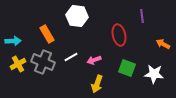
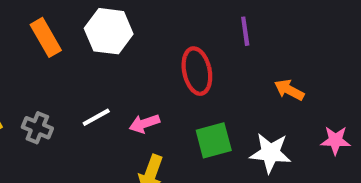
orange rectangle: (47, 34) -> (46, 37), moved
gray cross: (43, 62) -> (37, 128), size x0.6
green square: (127, 68) -> (214, 140), turned -36

